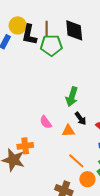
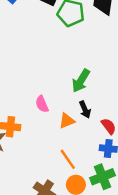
orange triangle: (68, 131) -> (67, 121), turned -32

